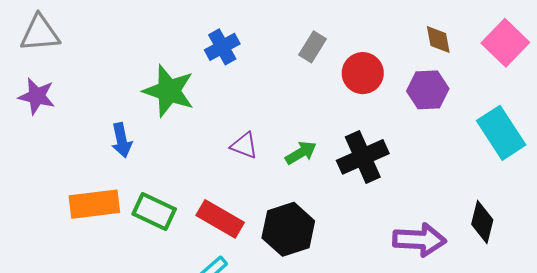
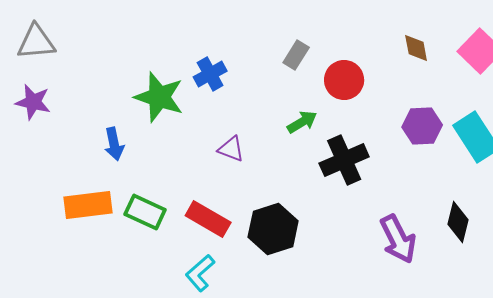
blue cross: (222, 47) -> (210, 74), moved
purple hexagon: (428, 90) -> (422, 126), moved
green arrow: (301, 153) -> (302, 122), moved
purple arrow: (419, 240) -> (398, 239), turned 60

